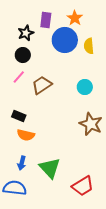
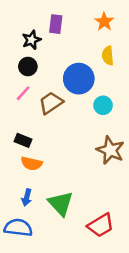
orange star: (75, 18) -> (104, 22), moved
blue circle: (65, 40) -> (79, 79), moved

